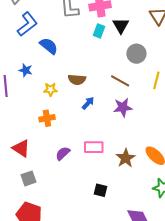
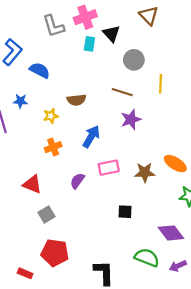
blue arrow: (88, 103) -> (91, 137), moved, size x1.5
brown star: (126, 158) -> (145, 172), turned -30

